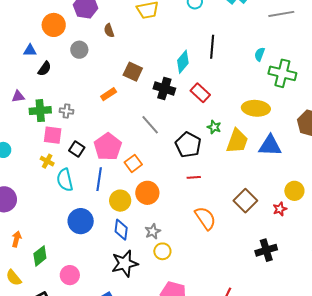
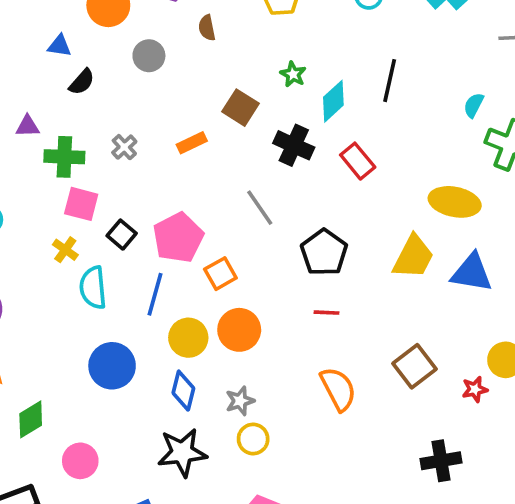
gray cross: (67, 111) -> (124, 147), moved, turned 32
green star: (214, 127) -> (293, 74), moved

